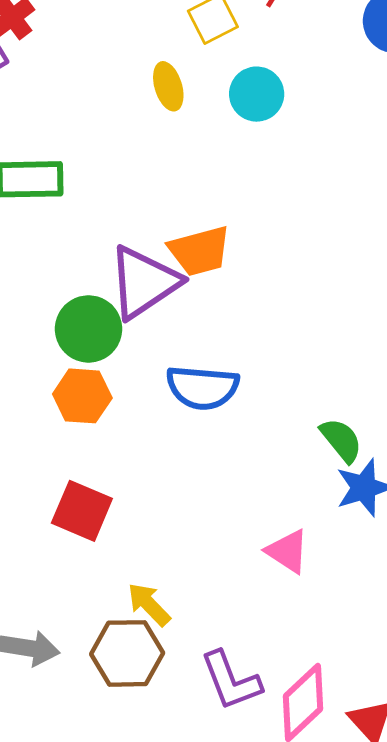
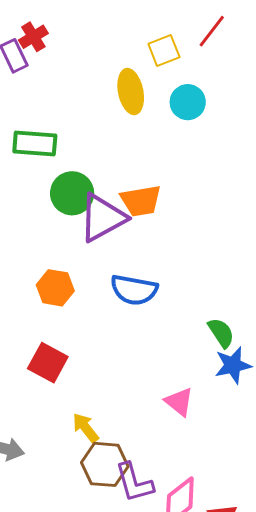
yellow ellipse: (168, 86) -> (131, 92), size x1.4
green circle: (89, 329) -> (72, 193), moved
brown hexagon: (127, 653) -> (105, 464), moved

